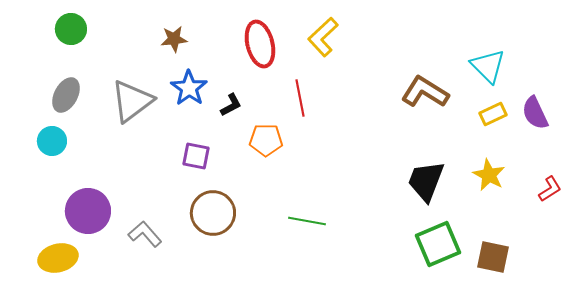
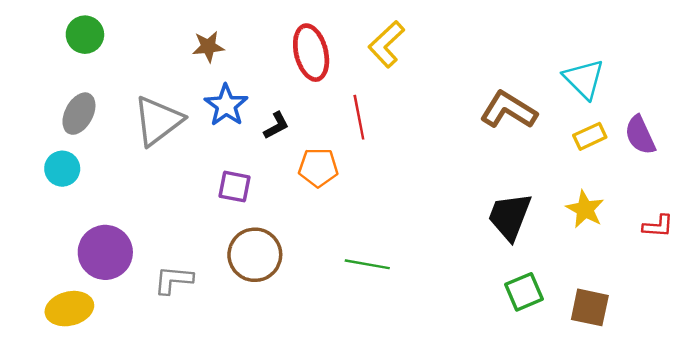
red L-shape: (550, 189) -> (658, 226), turned 36
gray L-shape: (145, 234) -> (173, 280), turned -44
green square: (438, 244) -> (524, 292), size x0.7

